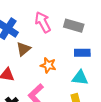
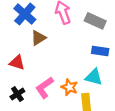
orange star: (48, 65) -> (69, 87), moved

